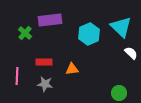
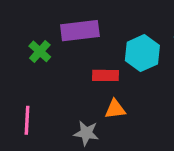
red rectangle: (44, 62) -> (105, 75), moved
gray star: (45, 84) -> (86, 133), moved

